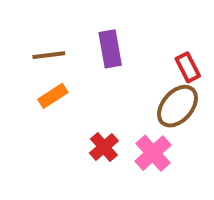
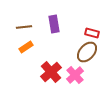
red rectangle: (188, 67) -> (92, 33), turned -48
red cross: (104, 147) -> (51, 72), size x1.5

